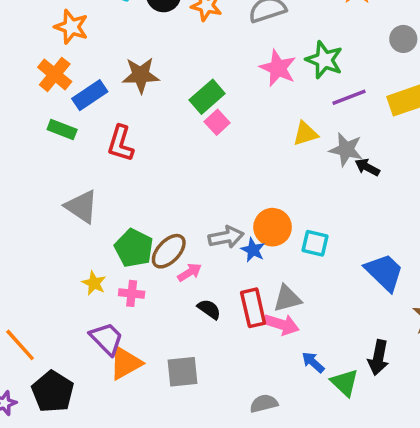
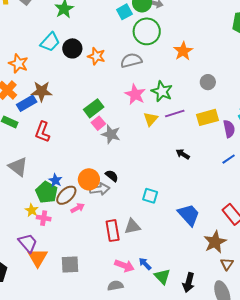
brown star: (141, 75) -> (42, 91), moved
yellow triangle: (305, 134) -> (151, 119), moved, turned -35
gray star: (346, 150) -> (111, 134), moved
orange circle: (273, 227) -> (89, 179), moved
blue star: (253, 250) -> (55, 180), moved
yellow star: (94, 283) -> (32, 210), moved
black semicircle: (209, 309) -> (112, 176), moved
pink arrow: (281, 324) -> (124, 266), moved
black arrow: (378, 358) -> (189, 282), moved
orange triangle: (125, 363) -> (38, 258), turned -35

